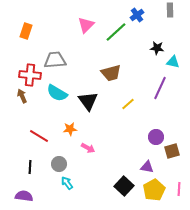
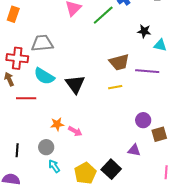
brown trapezoid: (111, 73) -> (119, 62), moved
purple line: (160, 88) -> (147, 71), turned 70
yellow line: (128, 104) -> (115, 87), turned 32
orange star: (70, 129) -> (57, 124), moved
red line: (39, 136) -> (26, 98), moved, turned -30
yellow pentagon: (154, 190) -> (85, 173), moved

